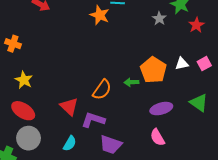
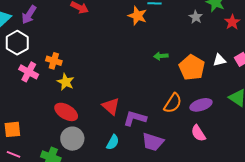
orange cross: (13, 44) -> (54, 61), moved
green arrow: (131, 82) -> (161, 56), moved
orange semicircle: (102, 90) -> (173, 103), moved

